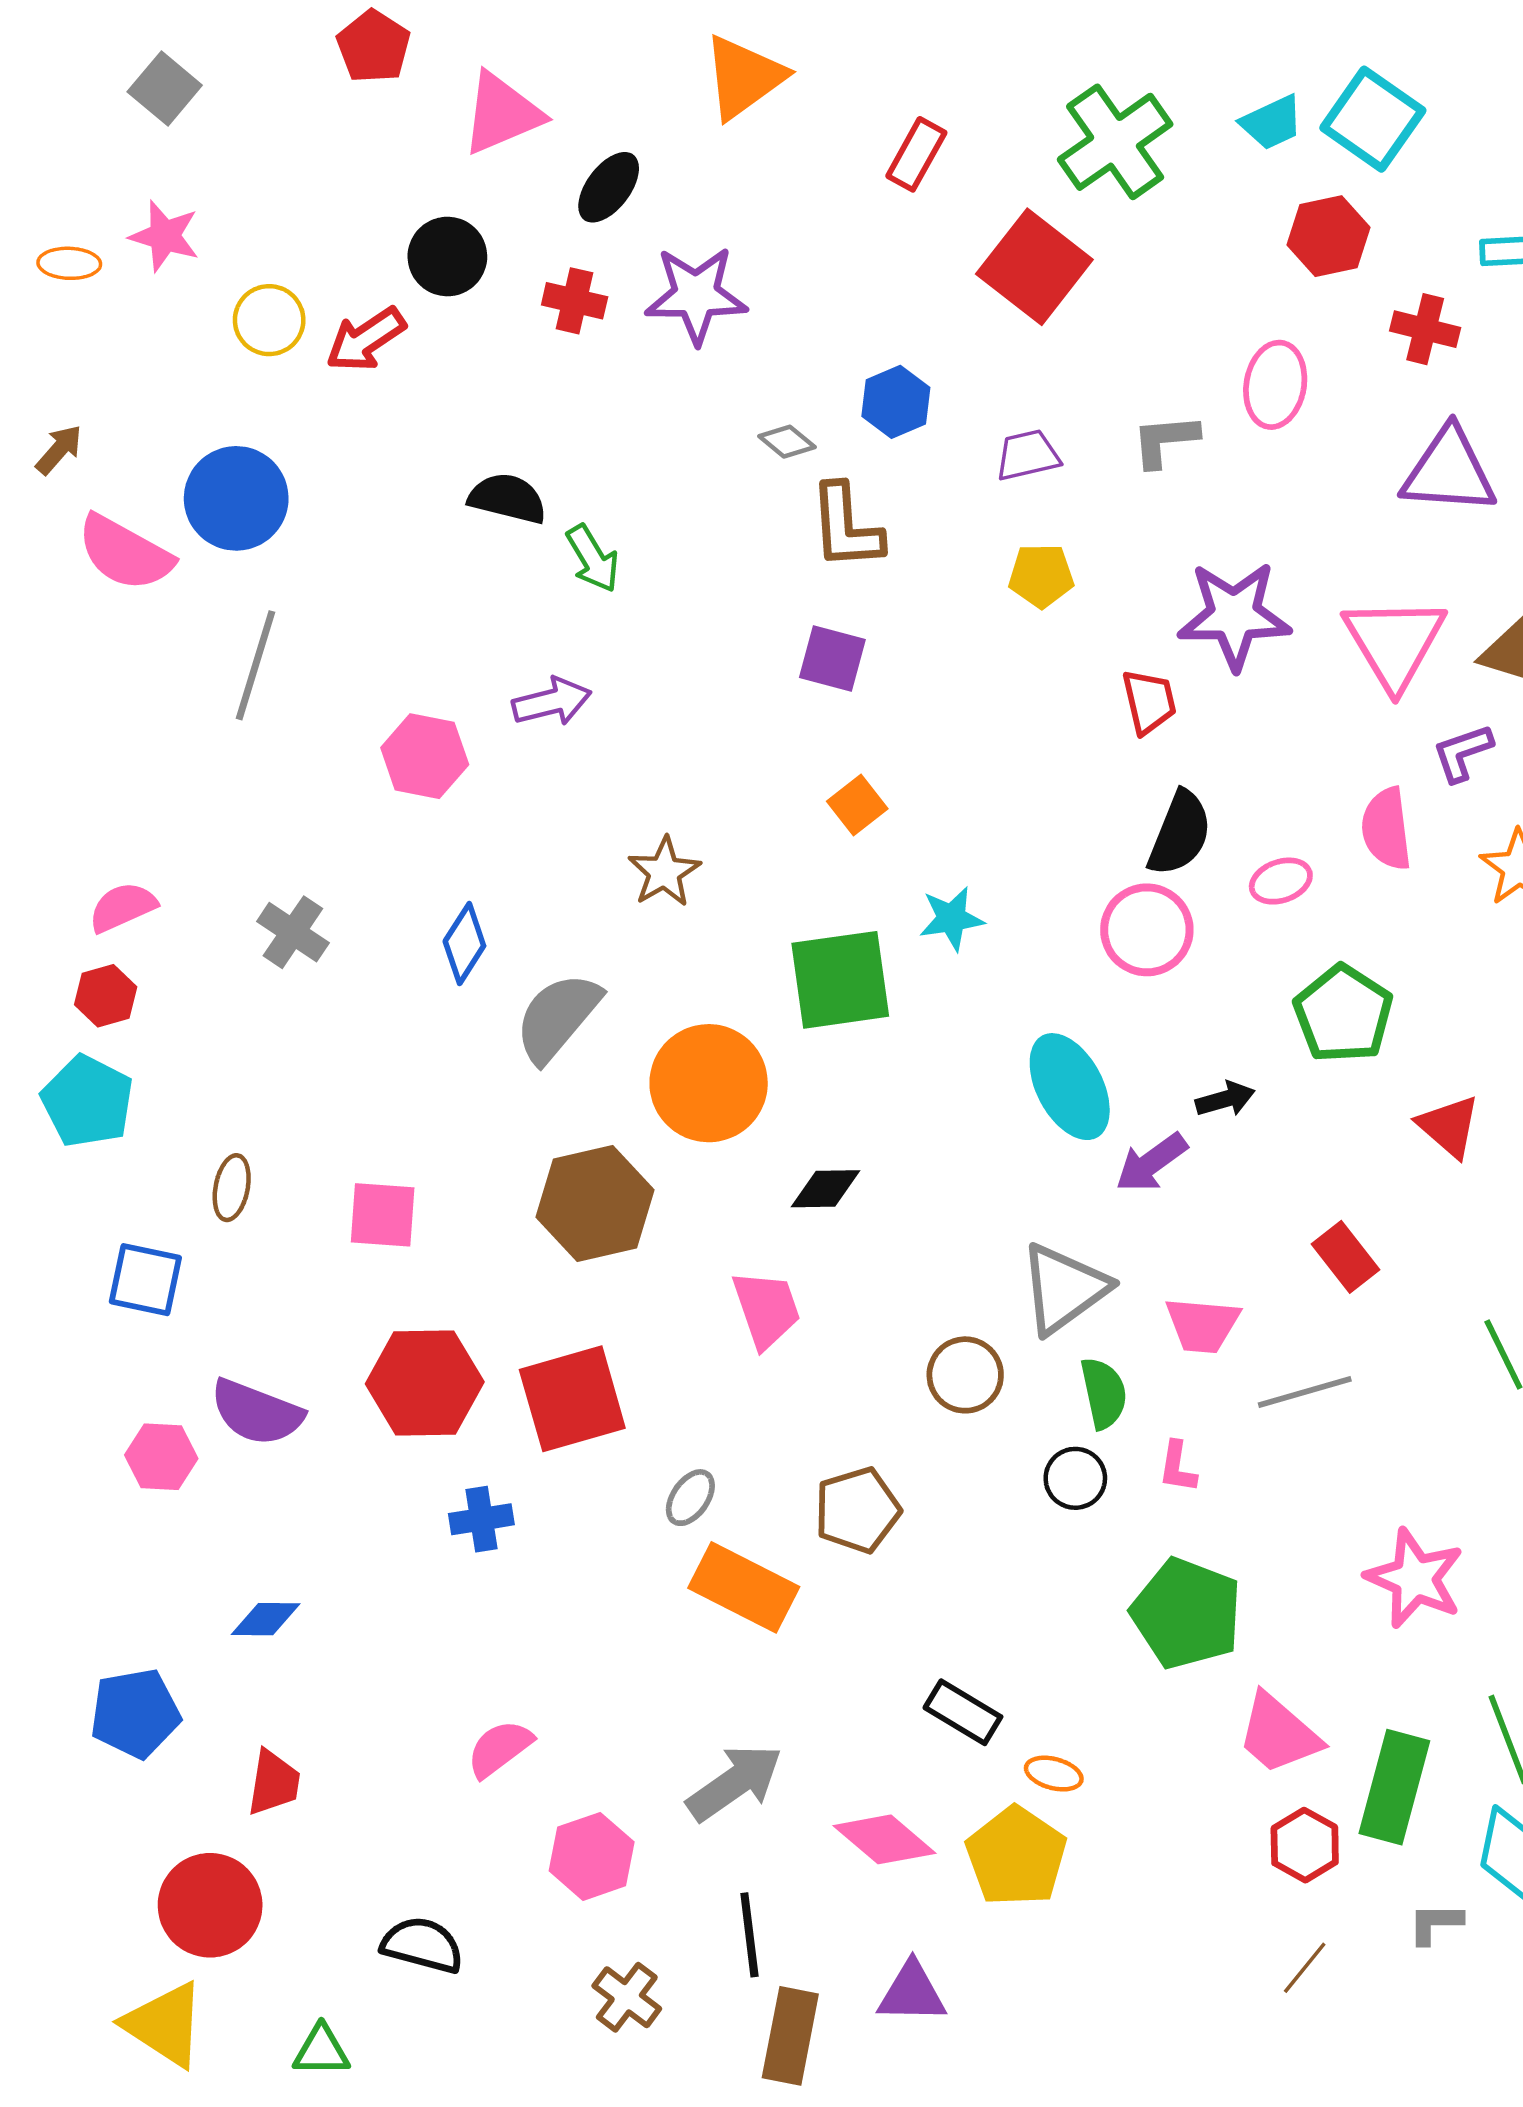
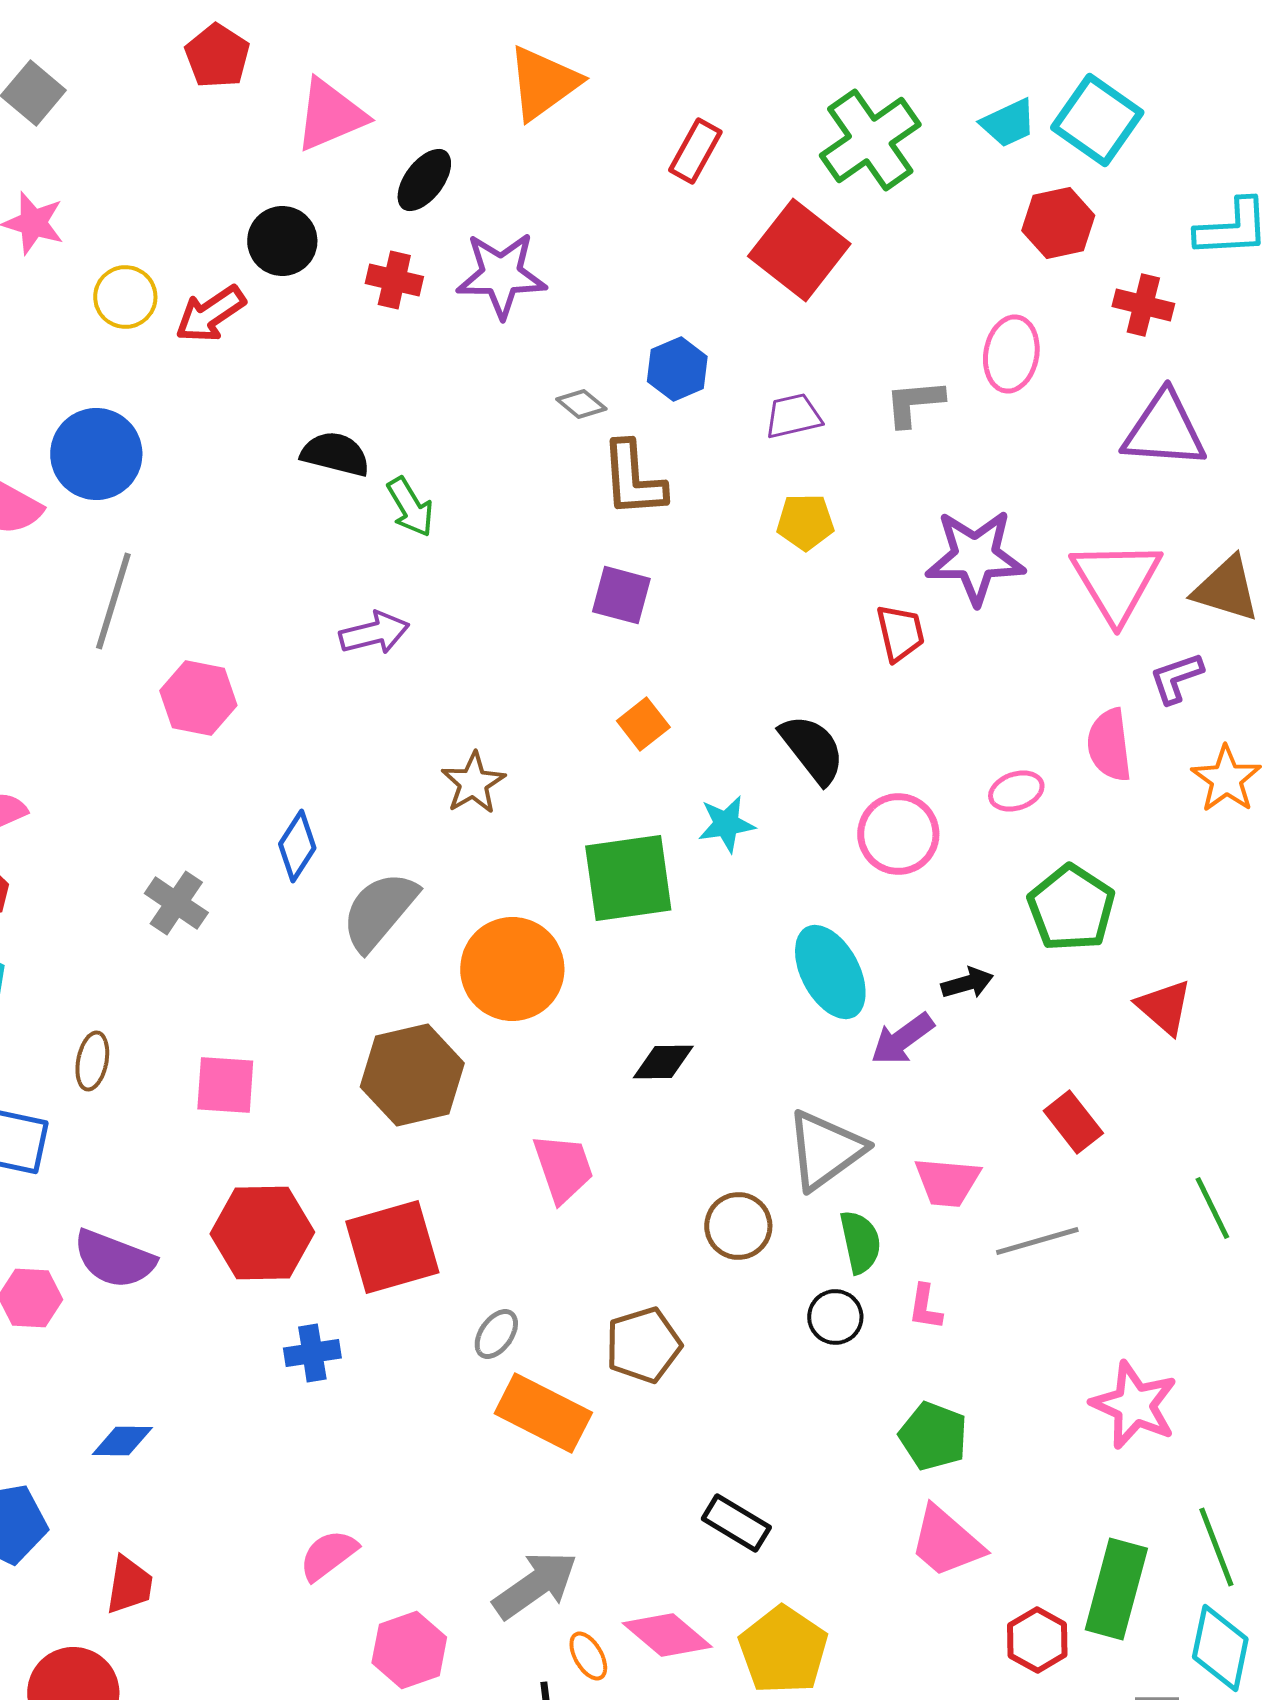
pink hexagon: (425, 756) -> (198, 698), moved
black semicircle: (1180, 833) -> (812, 749), moved, turned -60
gray cross: (293, 932) -> (176, 903), moved
black diamond: (826, 1189) -> (663, 1062), moved
green pentagon: (1187, 1613) -> (933, 1436), size x0.7
pink trapezoid: (1279, 1734) -> (946, 1542), moved
orange ellipse: (1054, 1774) -> (588, 1656), moved, turned 45

